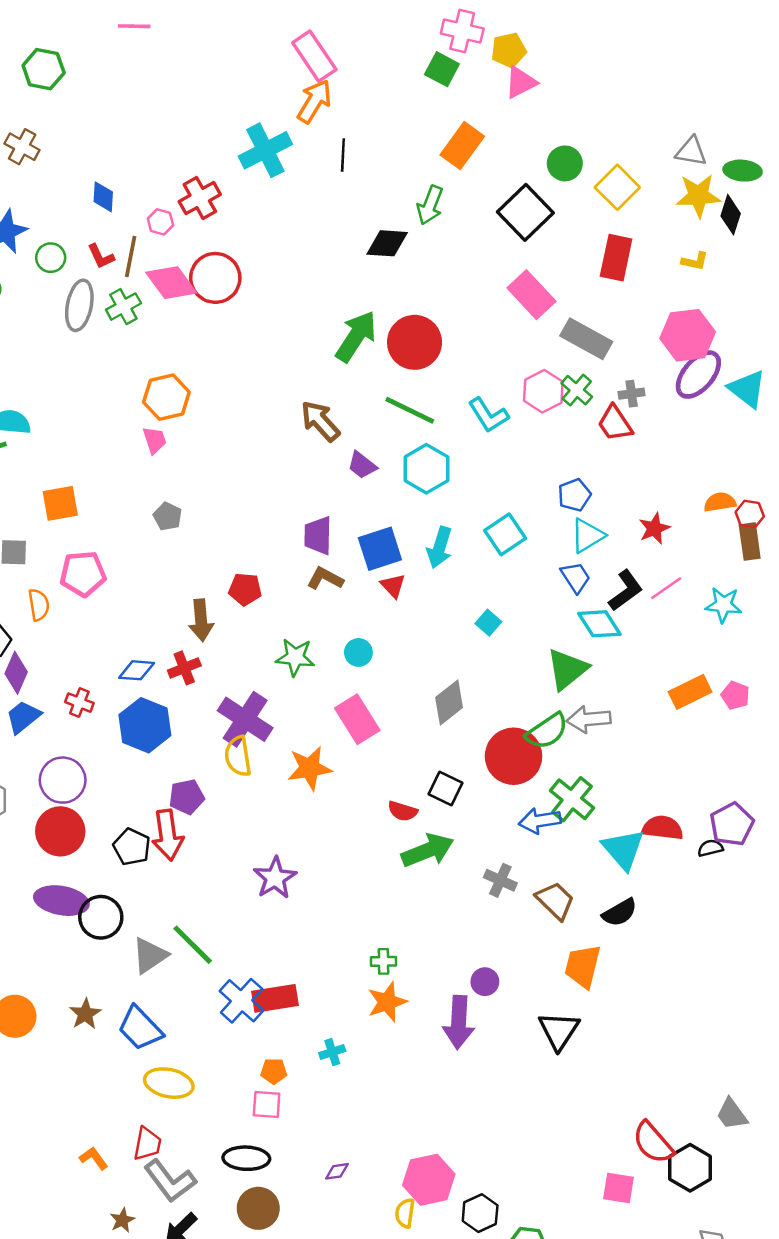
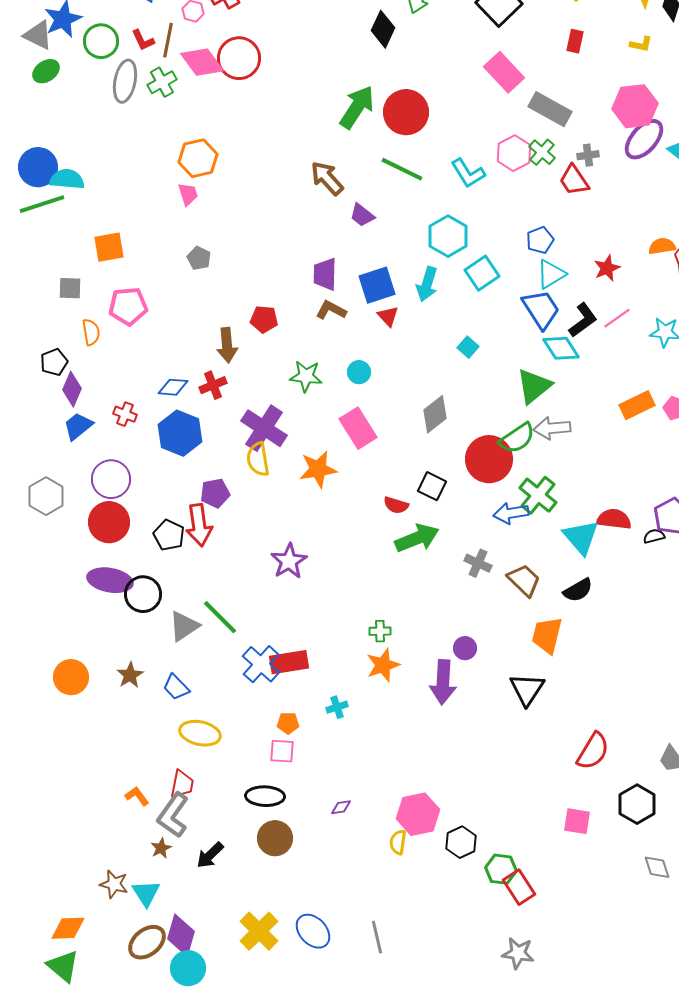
black diamond: (387, 243) -> (383, 29), turned -69
green circle: (51, 258) -> (101, 41), size x1.4
red rectangle: (616, 258) -> (575, 41), size x0.6
cyan hexagon: (426, 469) -> (448, 236), moved
blue trapezoid: (576, 577) -> (541, 309), size x1.5
blue trapezoid: (140, 1028) -> (176, 687), size x0.7
red semicircle: (653, 1143) -> (593, 751), moved, turned -108
gray L-shape: (170, 1181) -> (173, 815), moved, turned 72

